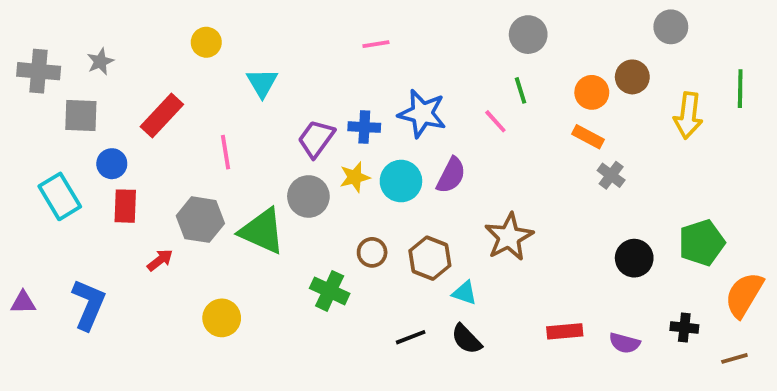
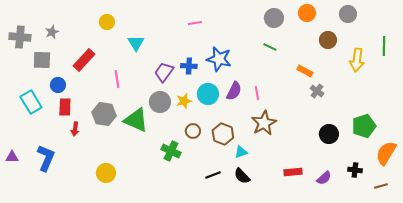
green line: (520, 90) -> (270, 47), turned -48
orange circle: (592, 92) -> (307, 13), moved
pink line: (495, 121) -> (257, 93), moved, turned 32
yellow star: (355, 177) -> (184, 101), moved
red arrow: (160, 260) -> (75, 129), moved, turned 136
cyan triangle: (465, 293) -> (241, 152), turned -40
yellow circle: (222, 318) -> (106, 173), moved
purple semicircle: (625, 343) -> (324, 178), turned -56

